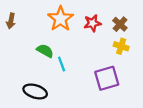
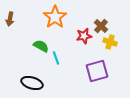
red star: (92, 23) -> (84, 36), moved
brown cross: (120, 24) -> (101, 26), moved

